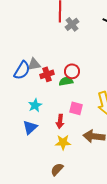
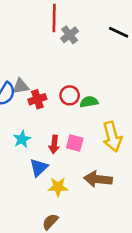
green semicircle: (66, 81) -> (89, 102), moved
red arrow: (60, 121) -> (54, 144), moved
blue triangle: (30, 127) -> (39, 168), moved

